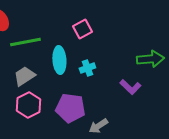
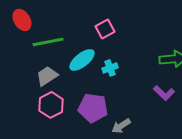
cyan ellipse: (59, 60) -> (82, 60), turned 56
purple L-shape: (130, 87) -> (164, 93), moved

